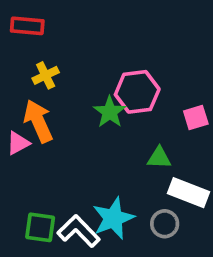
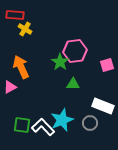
yellow cross: (46, 75) -> (25, 29), moved, turned -32
pink triangle: (18, 143) -> (10, 87), moved
green triangle: (159, 158) -> (73, 84), moved

